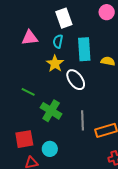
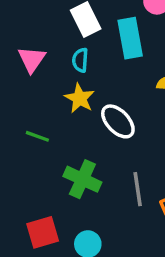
pink triangle: (30, 38) -> (32, 59), turned -42
cyan rectangle: (84, 49) -> (130, 38), moved
green line: (28, 92) -> (37, 136), moved

